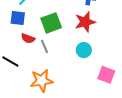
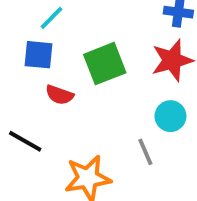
gray line: (45, 46) -> (145, 152), moved

